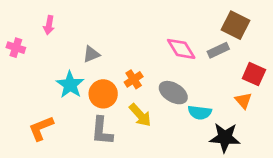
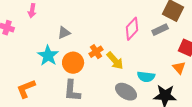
pink diamond: (181, 49) -> (132, 29), turned 75
gray ellipse: (173, 93) -> (126, 92), moved
yellow arrow: (140, 115) -> (115, 61), moved

